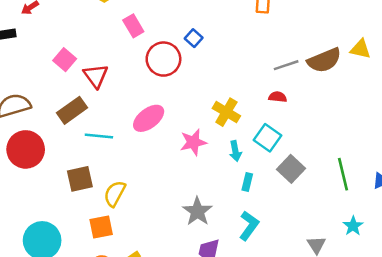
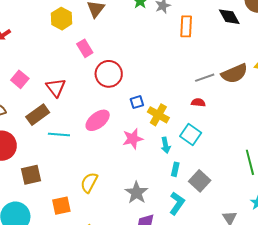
blue square: (194, 38) -> (137, 102), moved, turned 32
pink square: (65, 60) -> (20, 79), moved
gray square: (291, 169) -> (200, 181), moved
brown square: (80, 179) -> (31, 175), moved
yellow semicircle: (115, 194) -> (89, 183), moved

